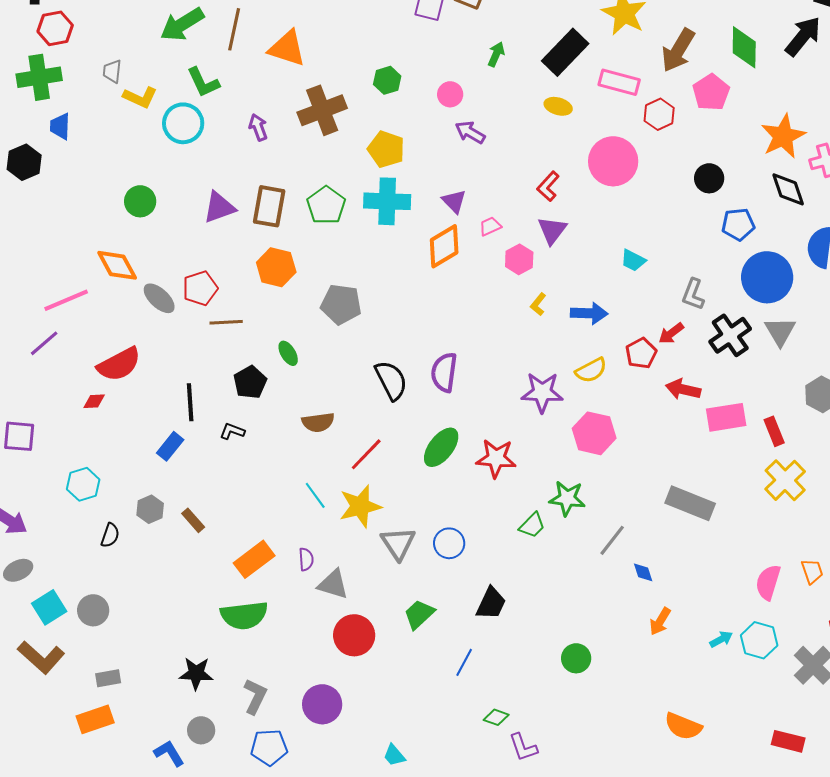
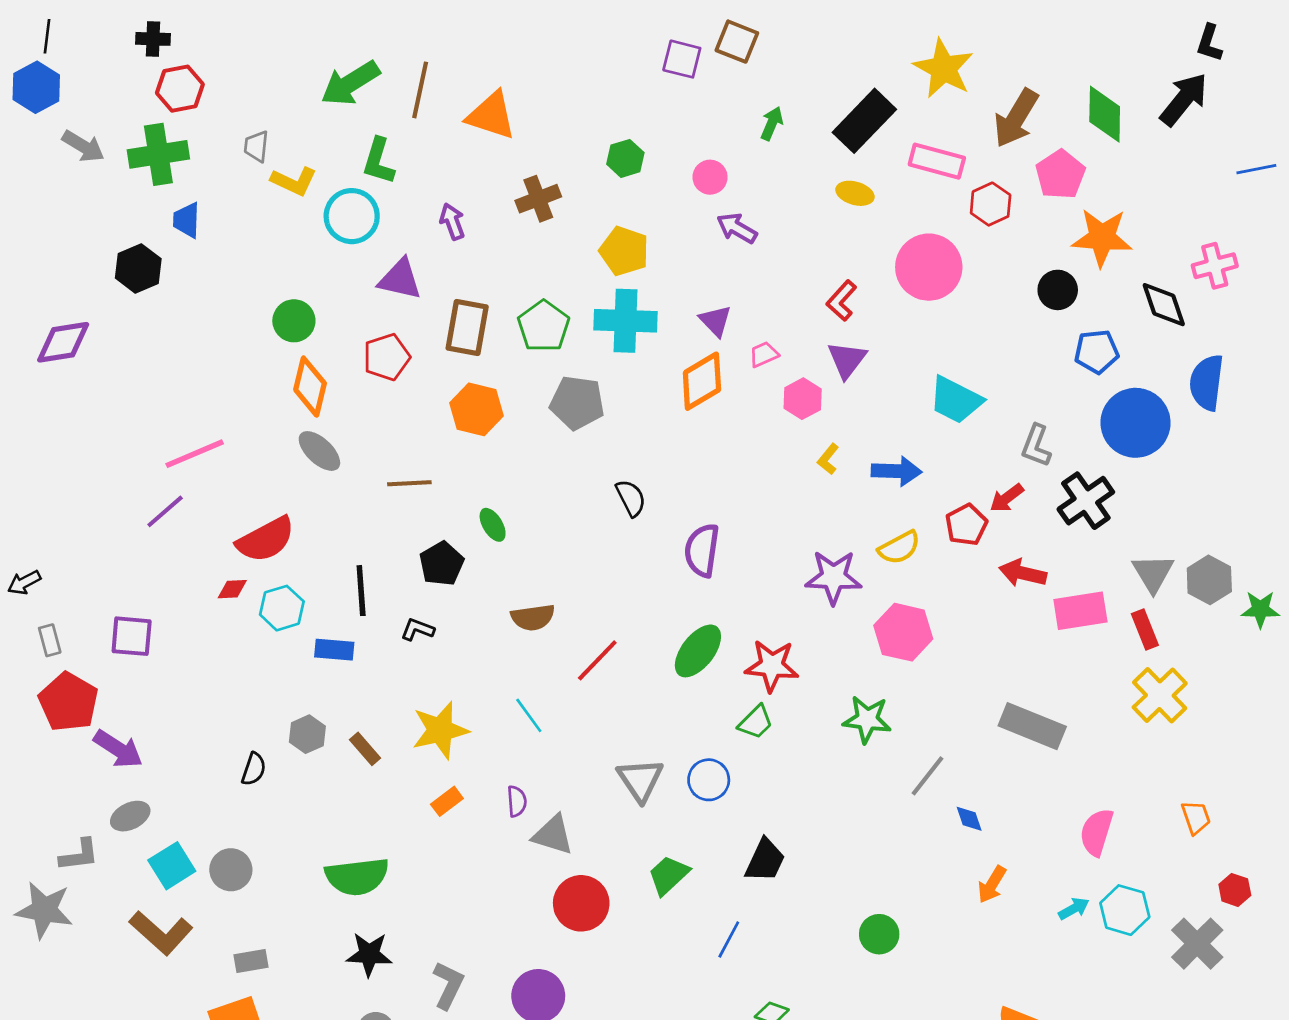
green L-shape: (203, 82) -> (379, 161), turned 42
brown cross: (322, 110) -> (538, 199), size x0.7
orange star: (783, 136) -> (1102, 238), moved, turned 30
purple triangle: (219, 207) -> (400, 279), moved, turned 33
cyan trapezoid: (633, 260) -> (956, 400), size x1.6
orange diamond: (117, 265) -> (310, 387), moved, turned 42
red pentagon: (200, 288) -> (387, 357), moved
gray pentagon: (341, 304) -> (577, 403), moved
gray triangle: (780, 331) -> (1153, 573), moved
black semicircle: (391, 380) -> (631, 498), moved, size x0.7
blue rectangle: (170, 446) -> (334, 650), turned 56
cyan hexagon: (83, 484) -> (282, 608), moved
yellow star: (360, 506) -> (440, 730), moved
green trapezoid: (532, 525) -> (756, 722), moved
orange rectangle: (254, 559) -> (447, 801), size x0.6
pink semicircle: (768, 582) -> (1097, 832), moved
green semicircle: (244, 615) -> (357, 876), moved

